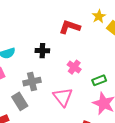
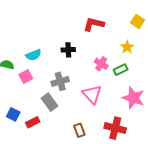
yellow star: (99, 16) -> (127, 47), moved
green rectangle: (99, 80) -> (121, 70), moved

